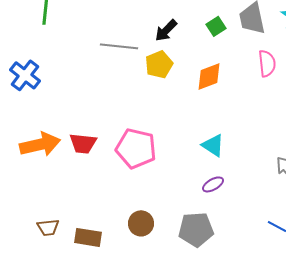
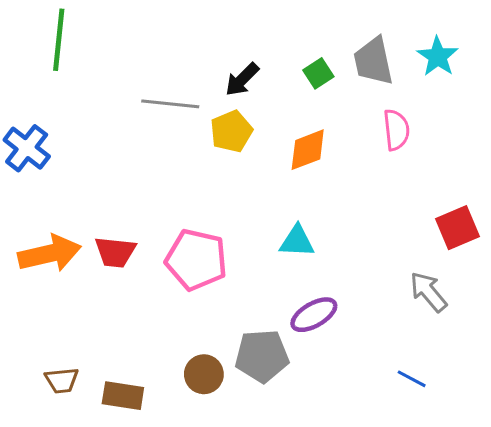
cyan triangle: (213, 145) -> (297, 241), moved, turned -30
purple ellipse: (213, 184) -> (314, 315), size x1.4
gray pentagon: (196, 229) -> (262, 356), moved

